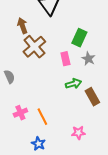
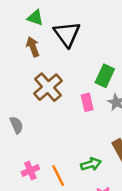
brown arrow: (22, 26) -> (33, 47), moved
green arrow: (73, 84) -> (91, 164), moved

